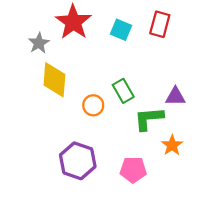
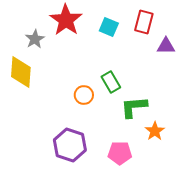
yellow diamond: (54, 80) -> (21, 72), moved
purple triangle: (175, 96) -> (166, 46), moved

